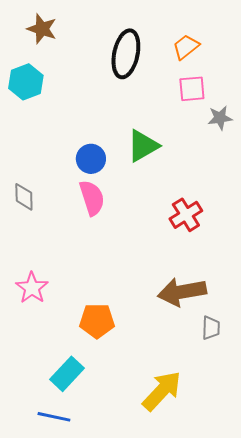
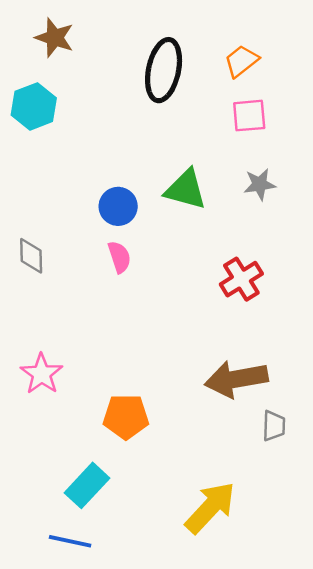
gray star: (220, 118) -> (260, 184), moved
green triangle: (143, 146) -> (186, 190), turned 45
pink semicircle: (92, 198) -> (119, 257), size x0.7

